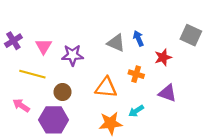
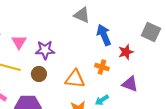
blue arrow: (138, 38) -> (104, 35), size x1.5
gray triangle: (116, 43) -> (82, 15), moved
brown circle: (63, 92) -> (39, 74), moved

